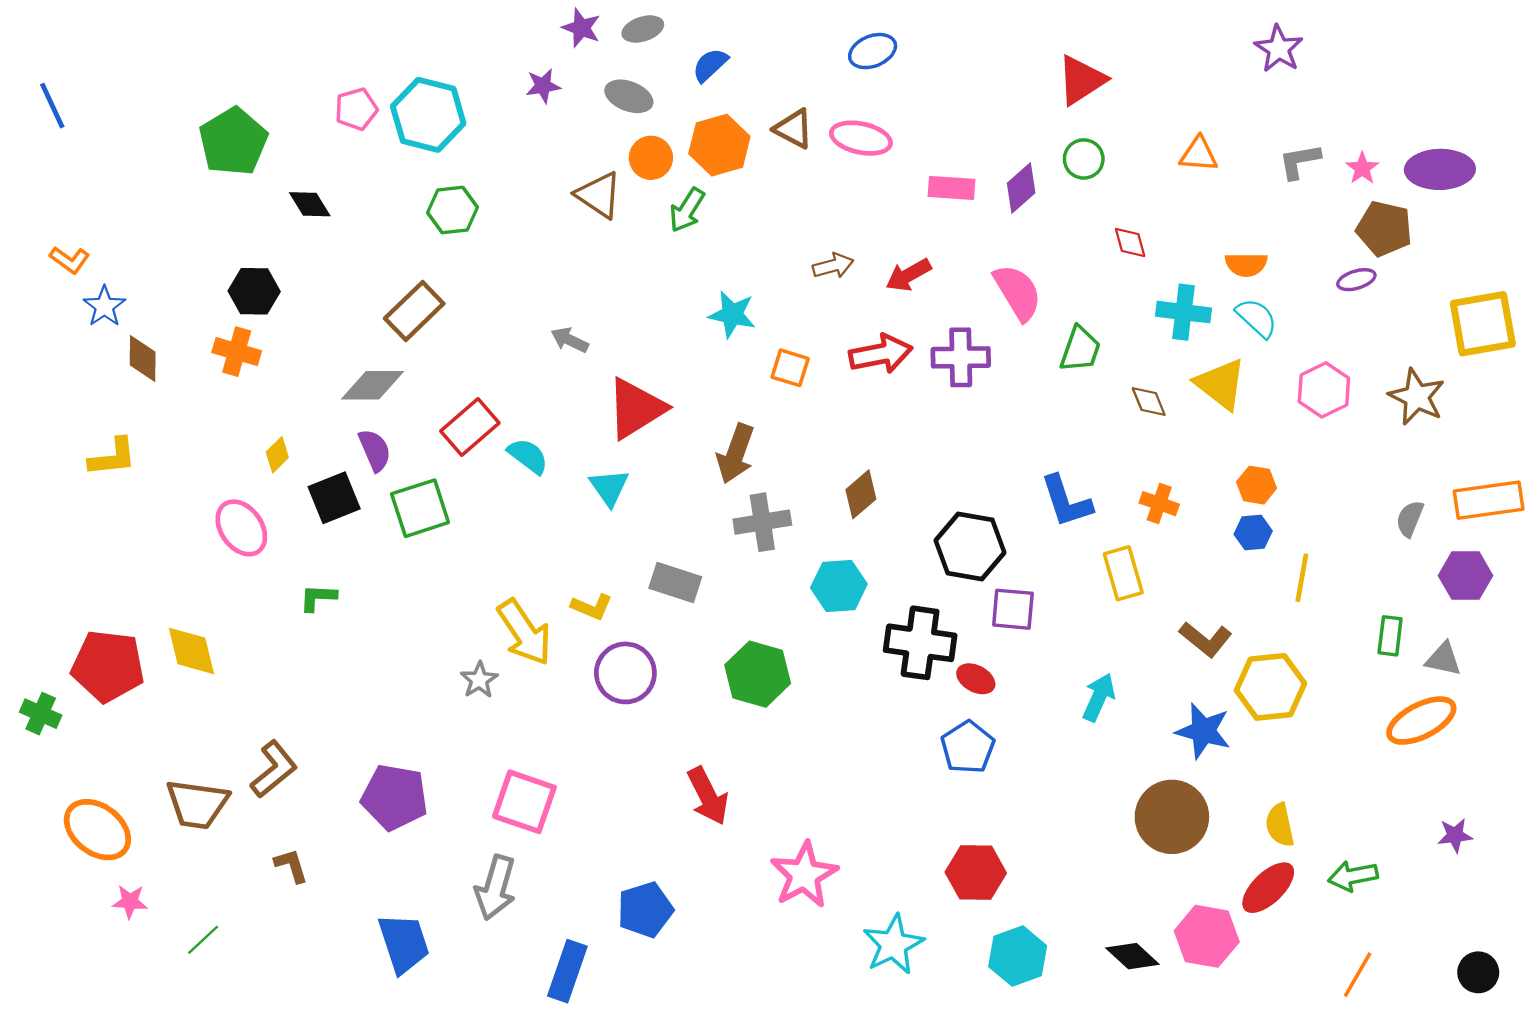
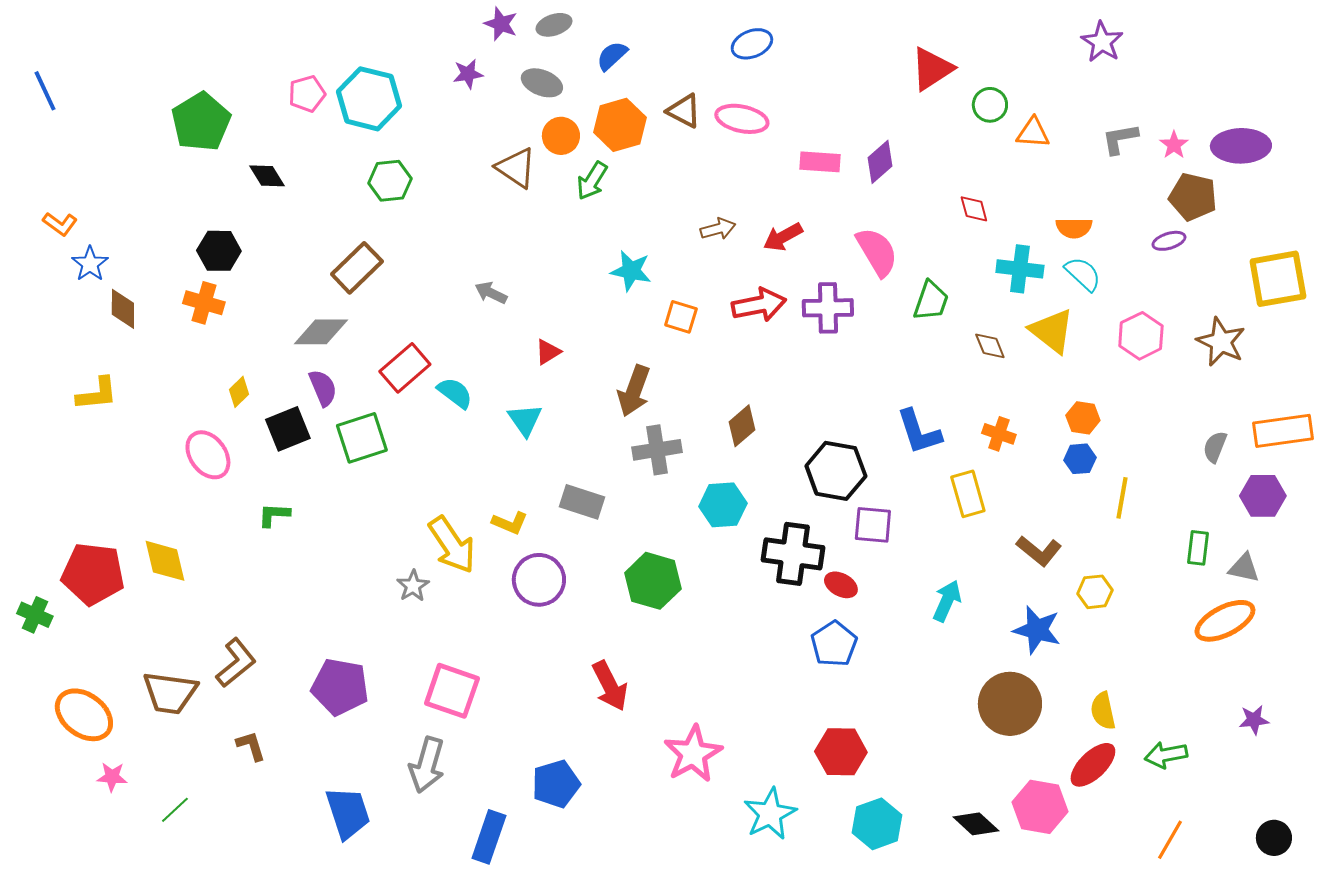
green circle: (1084, 159) -> (990, 105), moved
red triangle: (636, 408) -> (548, 352), size x0.5
yellow hexagon: (1271, 687) -> (1095, 592), size x0.6

